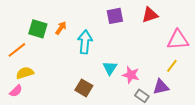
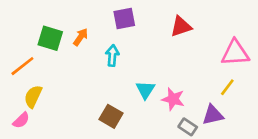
red triangle: (150, 15) -> (181, 26), moved
purple square: (115, 16) -> (124, 18), moved
cyan arrow: (85, 42) -> (112, 56), size x0.7
yellow semicircle: (25, 73) -> (33, 96), turned -48

